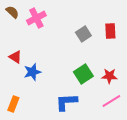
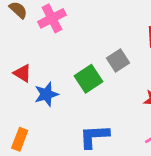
gray square: (83, 34) -> (118, 61), moved
green square: (83, 74) -> (89, 79), moved

